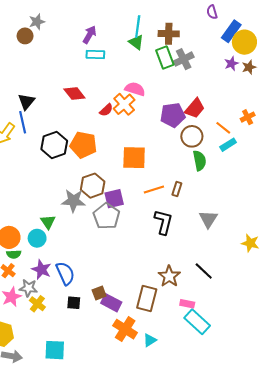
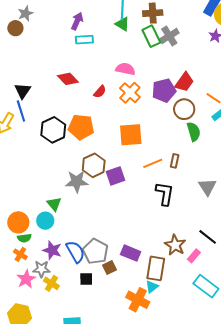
orange cross: (124, 104) -> (130, 93), moved
gray pentagon: (106, 216) -> (95, 251), moved
purple rectangle: (111, 303) -> (131, 253), moved
pink rectangle: (187, 304) -> (194, 256), moved, turned -56
cyan triangle: (150, 340) -> (152, 287), moved

